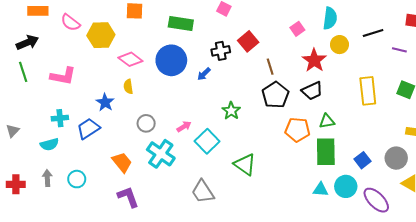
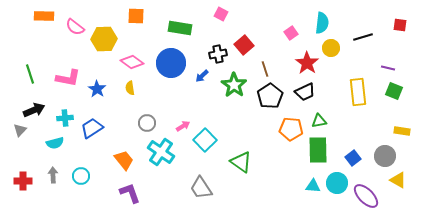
black arrow: (27, 42) -> (34, 110), moved
purple line: (399, 50) -> (388, 68), moved
blue star: (105, 102) -> (97, 89), moved
green star: (231, 111) -> (234, 85), moved, size x1.4

